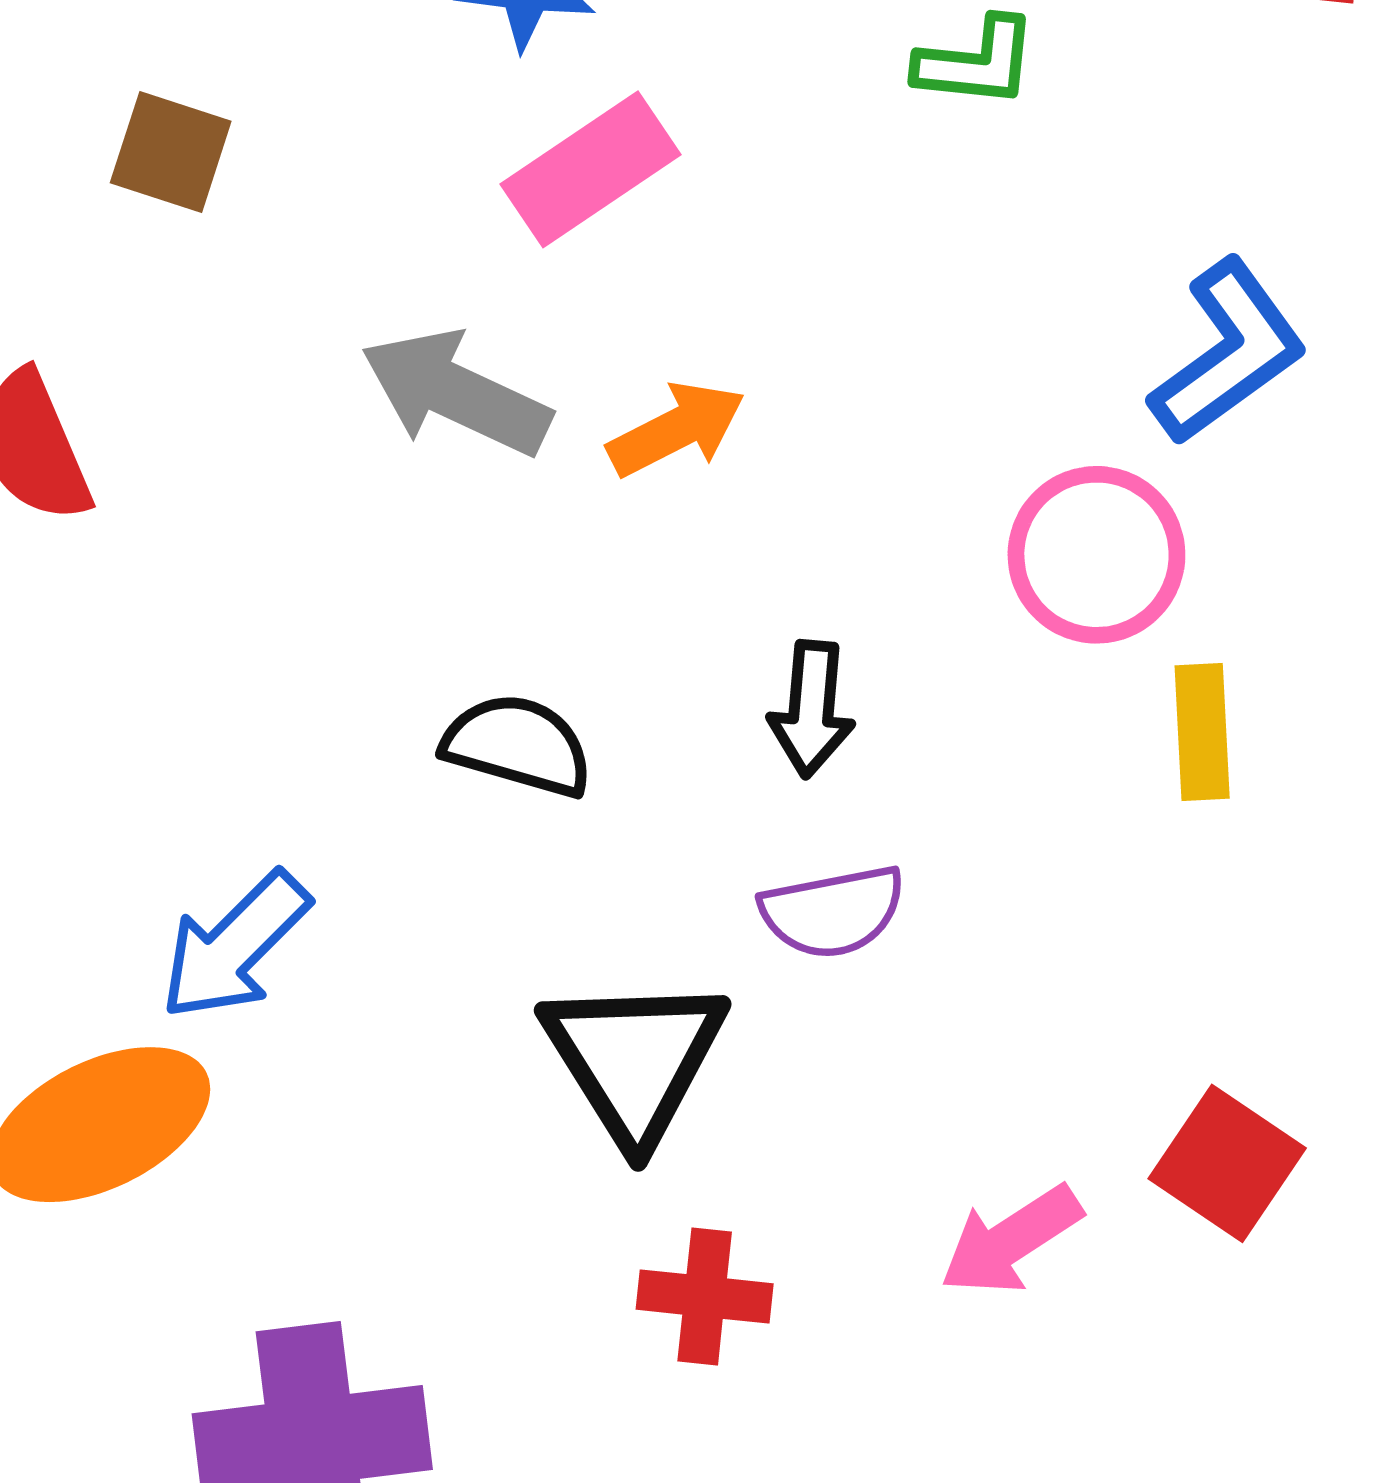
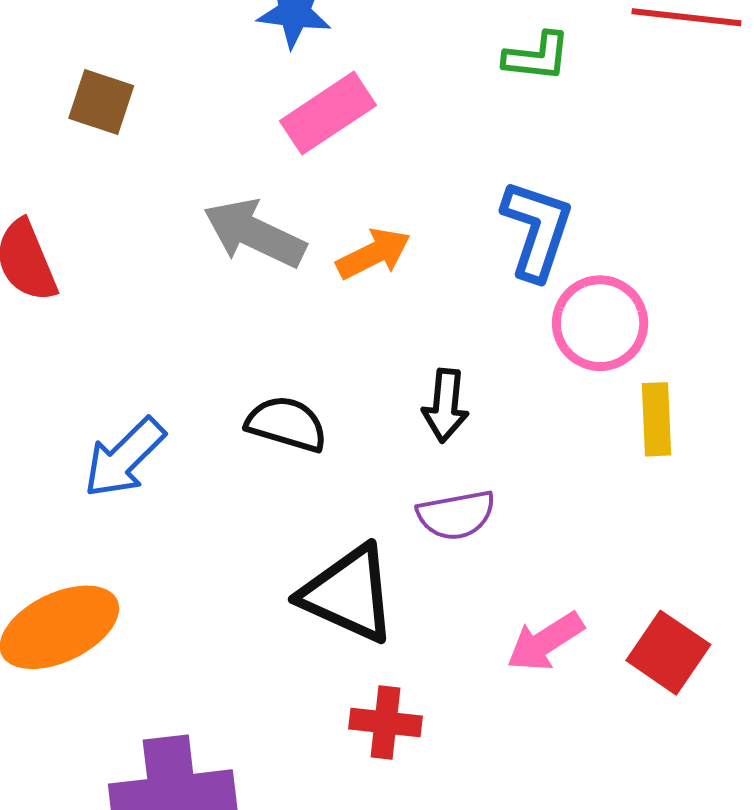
blue L-shape: (1228, 352) -> (537, 230), moved, turned -36
blue arrow: (235, 946) -> (124, 458), moved
black triangle: (634, 1059) -> (348, 594), turned -34
pink arrow: (1011, 1240) -> (545, 642), moved

